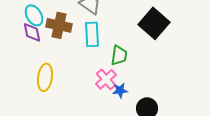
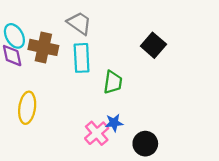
black square: (154, 23) -> (153, 45), size x0.7
pink cross: (106, 79) -> (97, 133), moved

